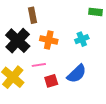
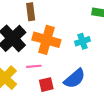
orange cross: (49, 40) -> (46, 40), size x1.4

